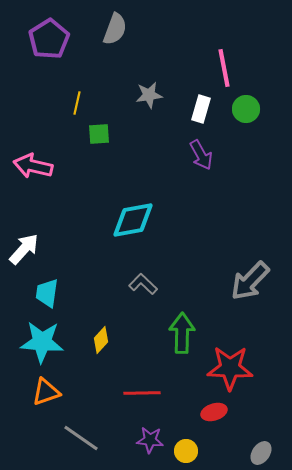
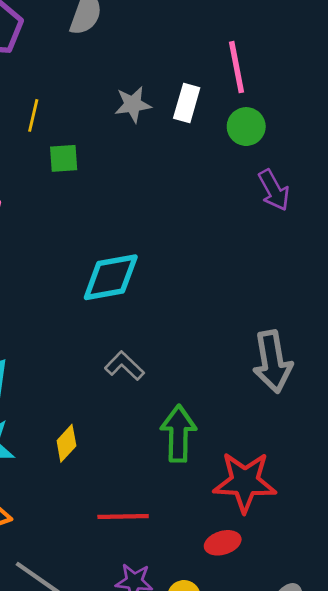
white rectangle: (201, 109) -> (187, 103), moved
green circle: (246, 109) -> (246, 127), moved
purple arrow: (201, 155) -> (274, 190), moved
gray arrow: (250, 281) -> (272, 362), turned -54

